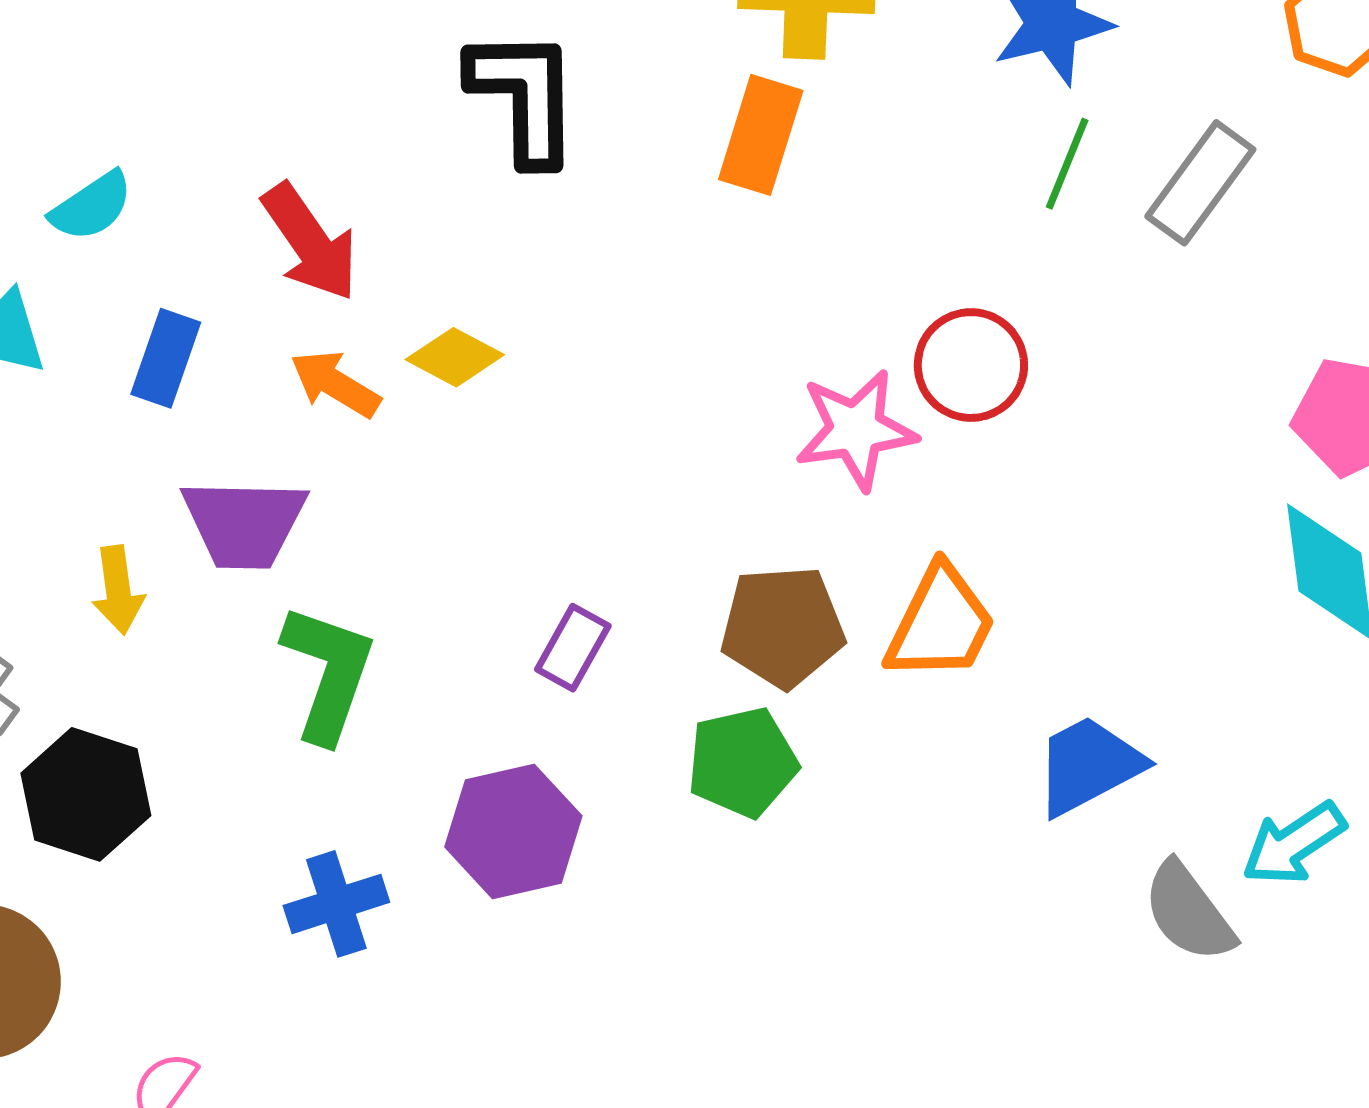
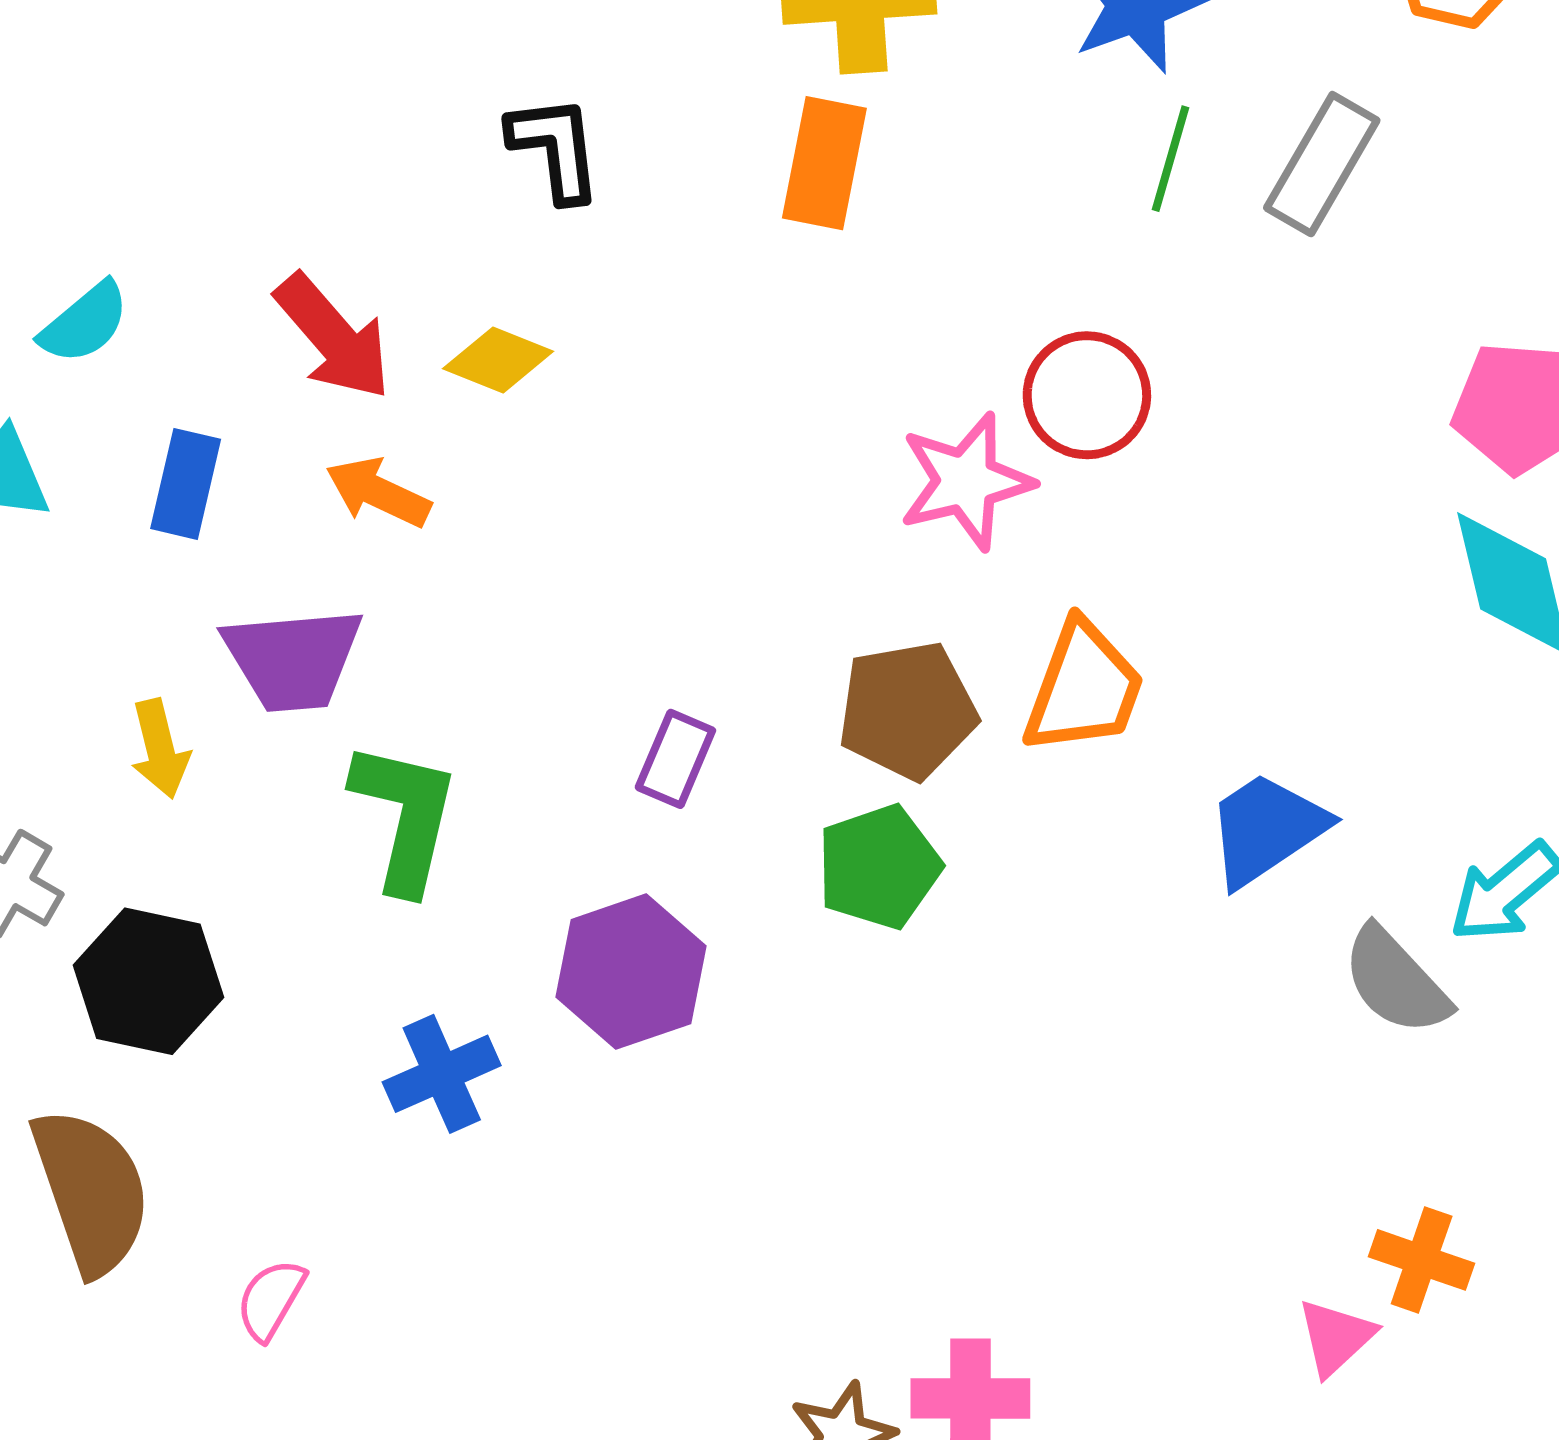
black L-shape: (524, 96) -> (555, 148), size x0.7
yellow diamond: (455, 357) -> (498, 360), moved

